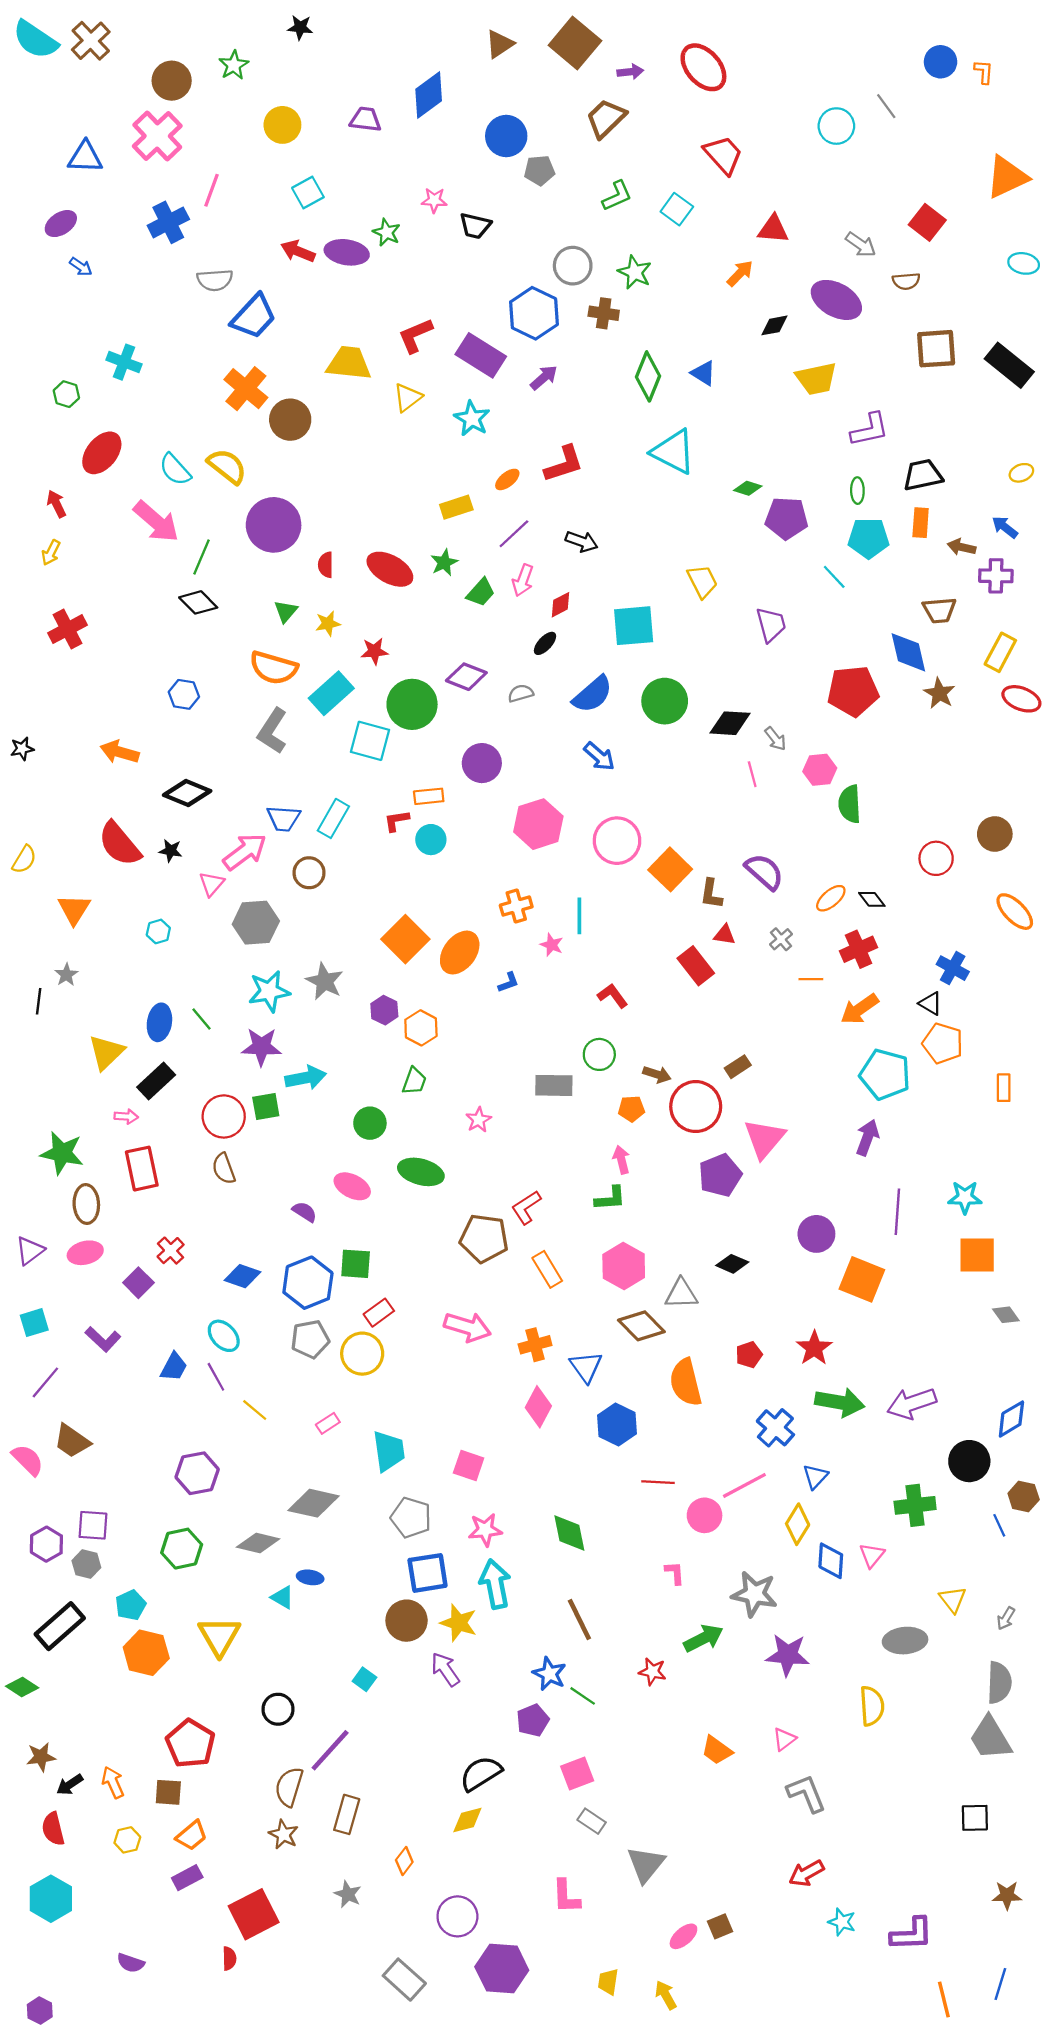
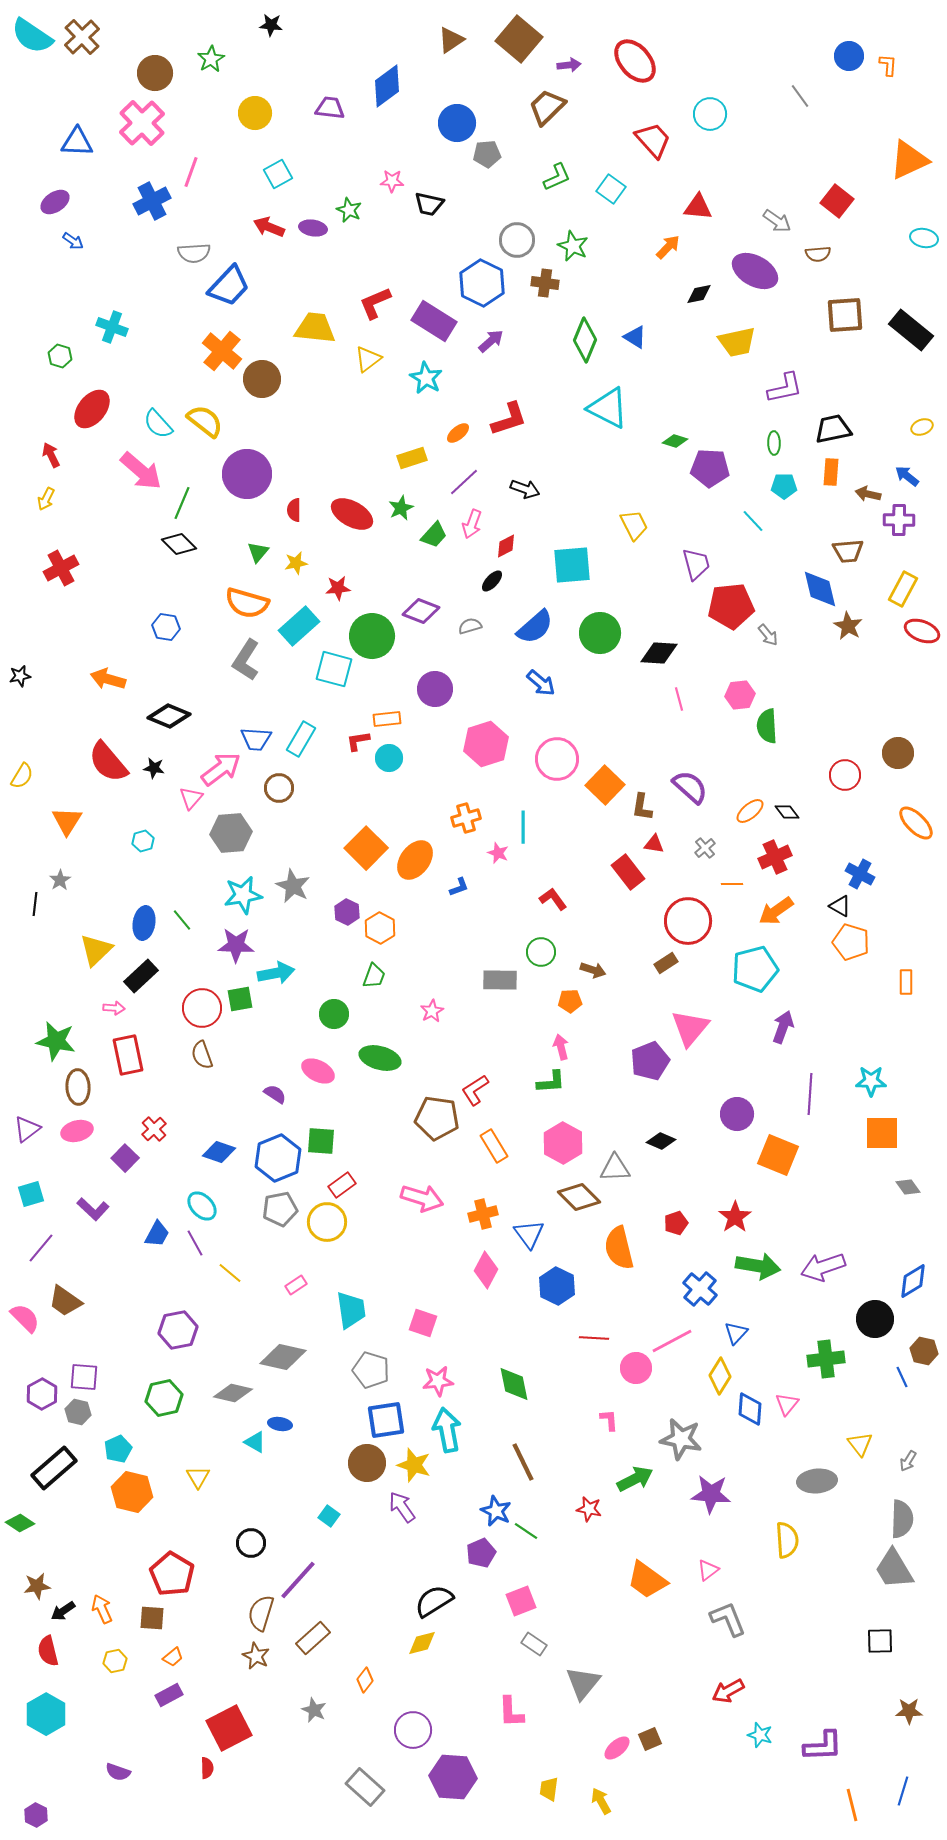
cyan circle: (836, 126) -> (710, 114), moved
purple ellipse: (347, 252) -> (313, 228), size x0.7
cyan pentagon: (869, 538) -> (784, 486), size x0.7
red pentagon: (853, 691) -> (731, 606), moved
gray arrow: (775, 739) -> (768, 635), moved
cyan pentagon: (885, 1074) -> (755, 969), moved, turned -30
red circle: (696, 1107) -> (688, 921), moved
yellow triangle: (219, 1636) -> (198, 1477), size x0.6
orange trapezoid: (717, 1750) -> (647, 1580), size x1.4
brown rectangle: (347, 1814) -> (313, 1638), turned 32
orange trapezoid: (192, 1836) -> (173, 1657), size x0.7

